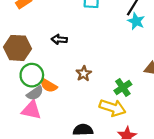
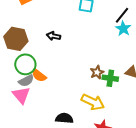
brown star: (84, 74) -> (97, 72), moved
green cross: (123, 88) -> (110, 78), moved, turned 35
pink triangle: (31, 110) -> (21, 95), turned 30

